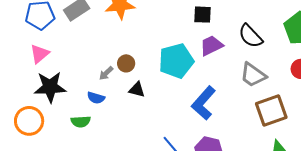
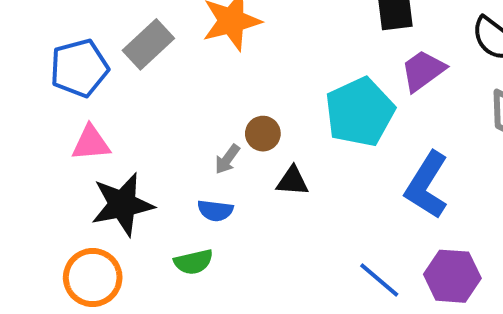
pink triangle: (40, 54) -> (91, 143), turned 45

